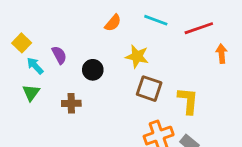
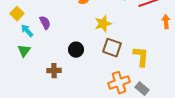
yellow star: (137, 56) -> (103, 24), turned -30
black circle: (93, 70) -> (76, 50), moved
brown cross: (71, 103) -> (54, 71), moved

